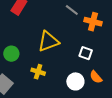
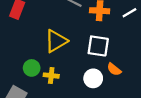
white square: (86, 53) -> (98, 46), size x1.5
green circle: (11, 54) -> (32, 68), moved

